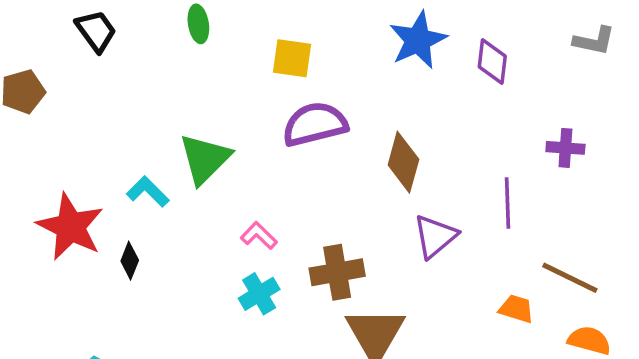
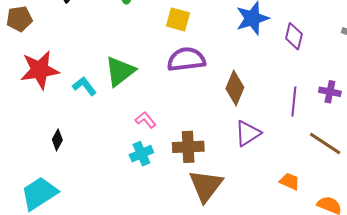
purple line: (507, 203) -> (294, 101), moved
red star: (70, 227) -> (40, 70), moved, turned 30
black diamond: (130, 261) -> (57, 140), moved
brown line: (570, 278) -> (325, 144), moved

